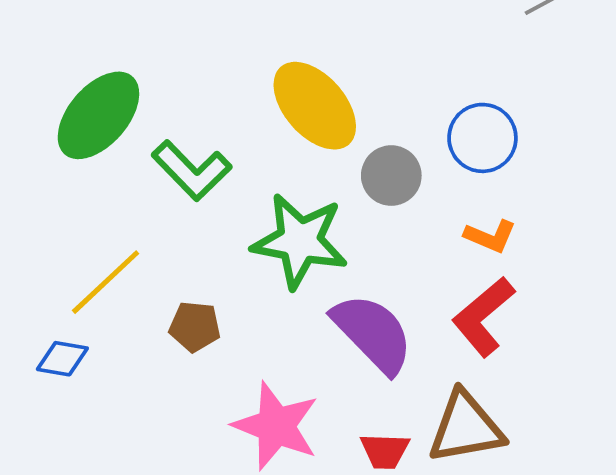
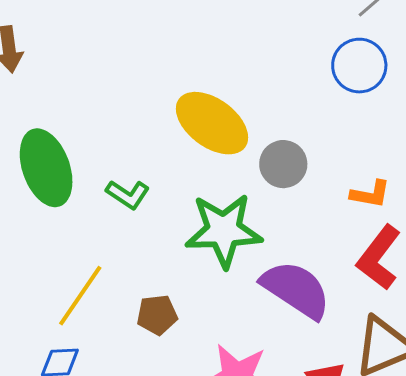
green ellipse: (98, 115) -> (46, 168), turned -48
blue circle: (482, 138) -> (359, 66), moved
green L-shape: (192, 170) -> (128, 194), size x0.7

